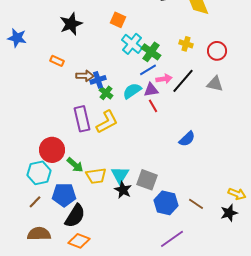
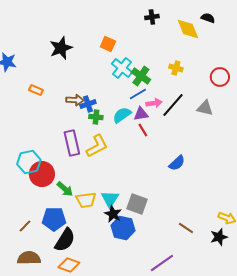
red circle: (217, 51) -> (220, 77), moved
orange rectangle: (57, 61) -> (36, 90), moved
green cross: (106, 93) -> (96, 117), turned -32
cyan hexagon: (39, 173) -> (29, 162), moved
blue hexagon: (166, 203) -> (123, 228), moved

